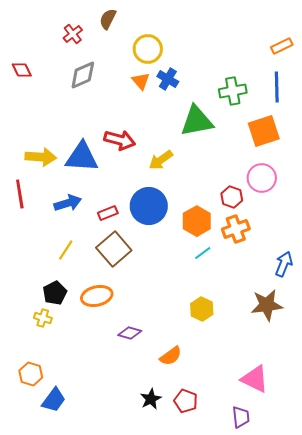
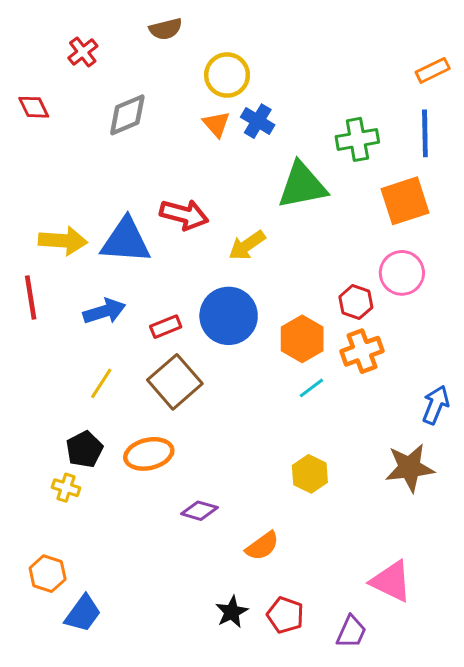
brown semicircle: (108, 19) -> (166, 29), turned -130
red cross: (73, 34) -> (83, 52), moved
purple trapezoid: (241, 417) -> (351, 632), moved, turned 30

